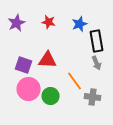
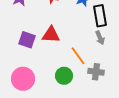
pink circle: (29, 89) -> (23, 79), moved
green circle: (51, 96) -> (64, 76), moved

